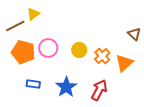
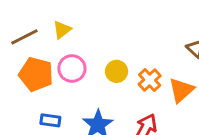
yellow triangle: (33, 14) -> (62, 30), moved

